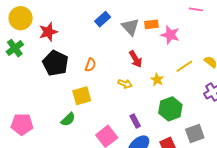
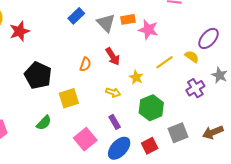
black pentagon: (55, 63) -> (38, 75), moved
orange semicircle: (90, 65) -> (85, 64), moved
yellow arrow: (125, 84) -> (113, 92), moved
yellow square: (82, 96) -> (69, 98), moved

